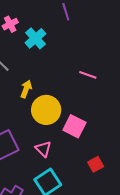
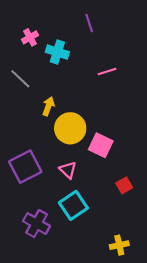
cyan cross: (36, 38) -> (57, 52), turned -30
pink line: (88, 75) -> (107, 72), moved, turned -36

